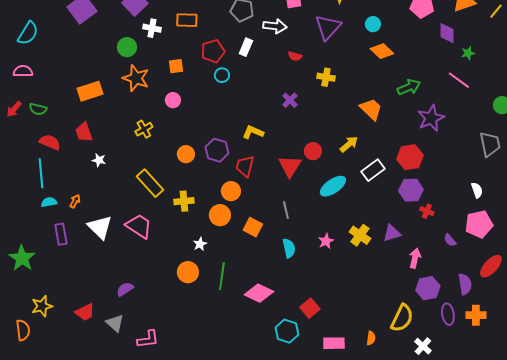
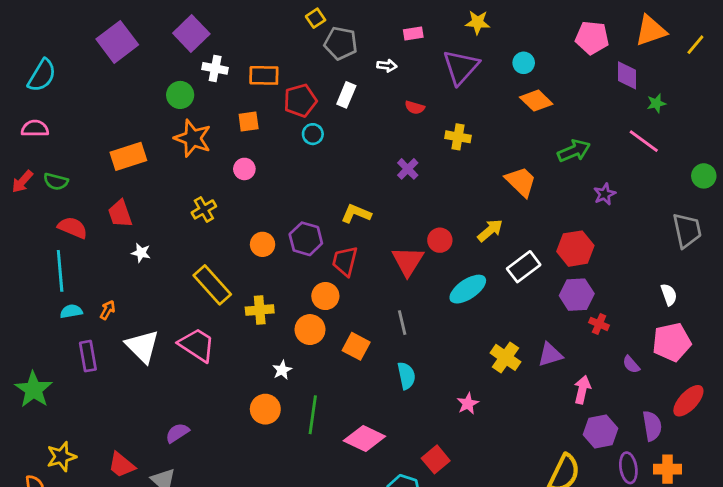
orange rectangle: (187, 20) -> (264, 75), moved
white arrow: (275, 26) -> (387, 66), size x0.6
purple star: (431, 118) -> (605, 194), size x0.6
pink star: (326, 241) -> (468, 404), moved
red trapezoid: (85, 312) -> (121, 465), turned 65

